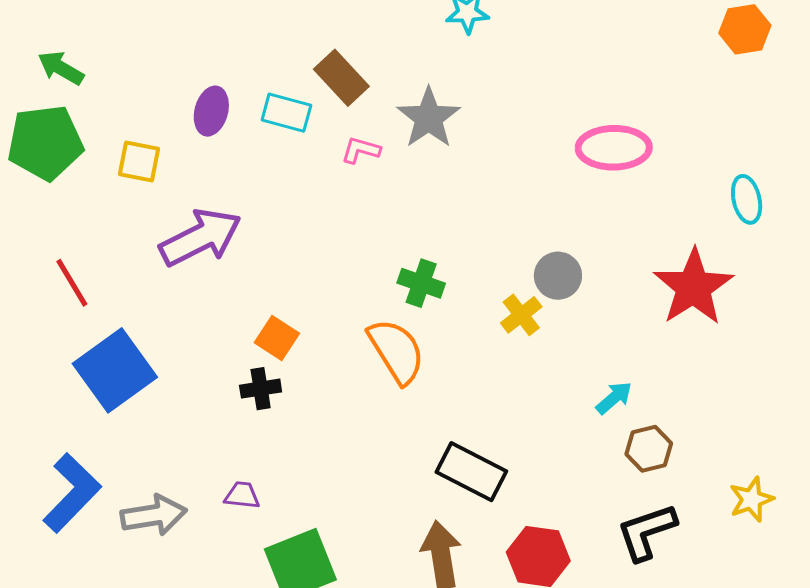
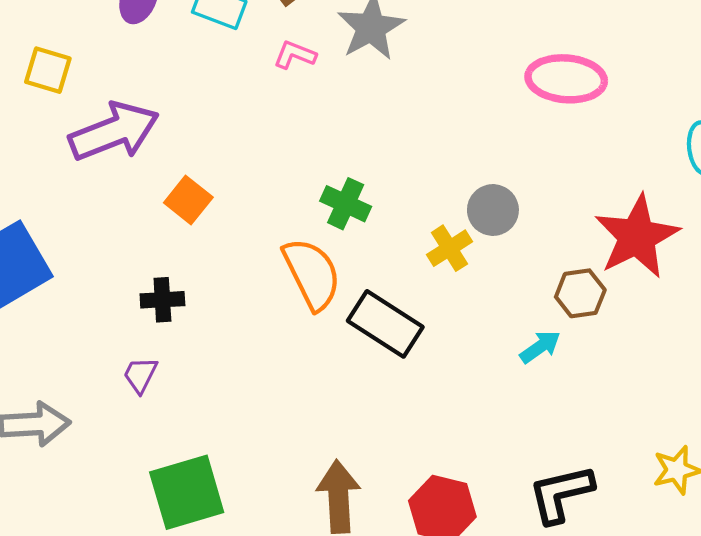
yellow square: (139, 161) -> (48, 70), moved
orange square: (277, 338) -> (188, 200), moved
brown hexagon: (649, 449) -> (580, 293), moved
black rectangle: (471, 472) -> (385, 324), moved
purple trapezoid: (242, 495) -> (140, 375), moved, turned -75

